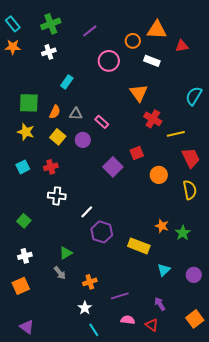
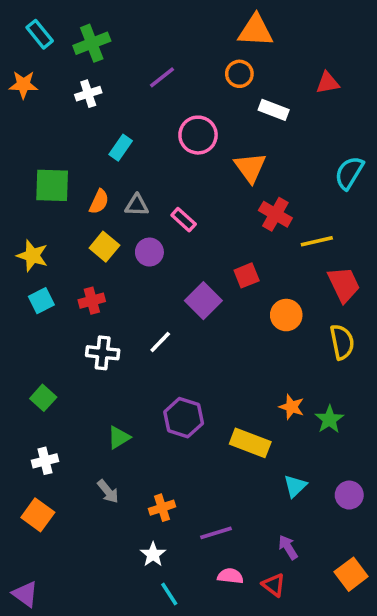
cyan rectangle: (13, 24) -> (40, 34), moved
orange triangle: (157, 30) -> (256, 31), moved
purple line: (90, 31) -> (162, 77), moved
pink circle: (109, 61) -> (198, 135), moved
yellow star: (26, 132) -> (32, 256), moved
white line: (87, 212) -> (160, 342), moved
green triangle: (66, 253) -> (119, 437), moved
orange square: (21, 286) -> (38, 515), turned -30
purple triangle: (27, 327) -> (25, 594), moved

